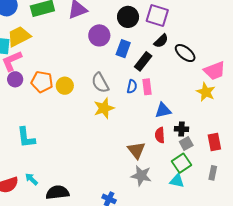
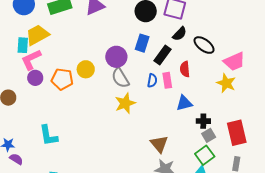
purple circle: (99, 35) -> (116, 57), moved
yellow circle: (65, 86) -> (86, 69), moved
red semicircle: (160, 135) -> (185, 69), moved
red rectangle: (214, 142) -> (237, 133), size x1.4

